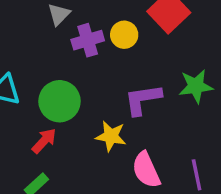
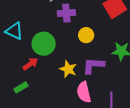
yellow circle: (124, 35) -> (86, 35), moved
purple L-shape: (143, 99) -> (93, 66), moved

